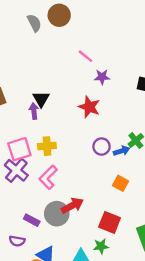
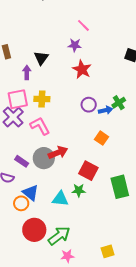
purple star: (102, 77) -> (75, 45), moved
purple arrow: (34, 111) -> (27, 72), moved
pink L-shape: (48, 177) -> (40, 126), turned 100

